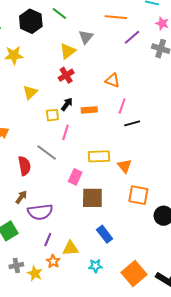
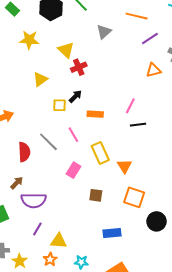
yellow triangle: (68, 51) -> (66, 50), moved, turned -48
orange triangle: (112, 80) -> (153, 70), moved, turned -42
orange rectangle: (89, 110) -> (95, 114), moved
pink line: (65, 132) -> (73, 135), moved, turned -56
yellow rectangle: (99, 156) -> (100, 153), turned 60
brown square: (92, 198) -> (96, 195), moved, size x0.6
blue rectangle: (105, 234) -> (112, 233), moved, turned -66
orange star: (53, 261) -> (50, 259), moved

